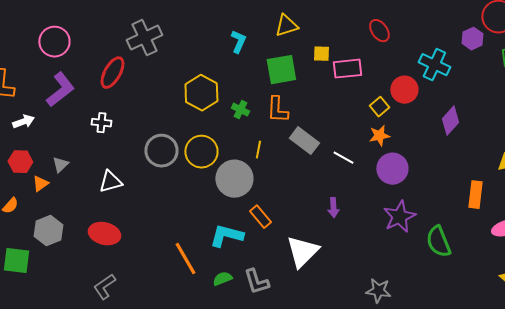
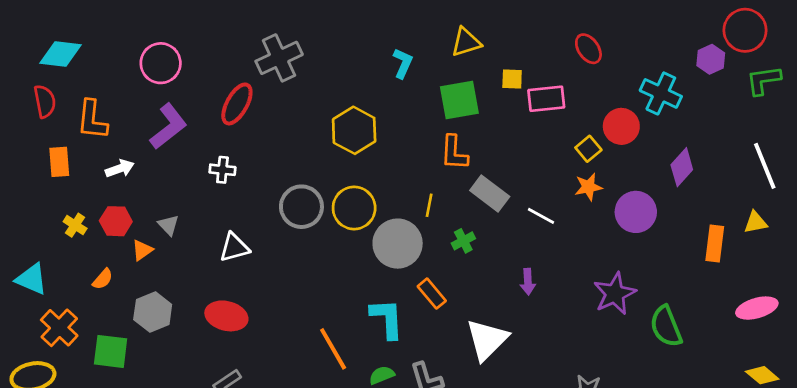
green cross: (240, 110) -> (463, 241), moved, turned 36
gray triangle: (60, 165) -> (168, 225), turned -30
purple circle: (392, 169) -> (636, 212), moved
orange rectangle: (475, 195) -> (715, 244), moved
cyan L-shape: (226, 236) -> (387, 319), turned 72

